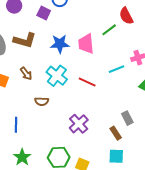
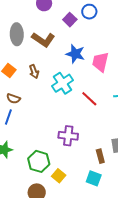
brown semicircle: (42, 101) -> (13, 99), moved
purple cross: (79, 124) -> (68, 136), turned 30

